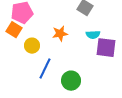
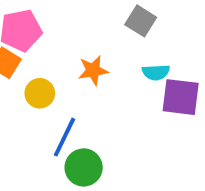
green circle: (71, 81) -> (84, 167), moved

